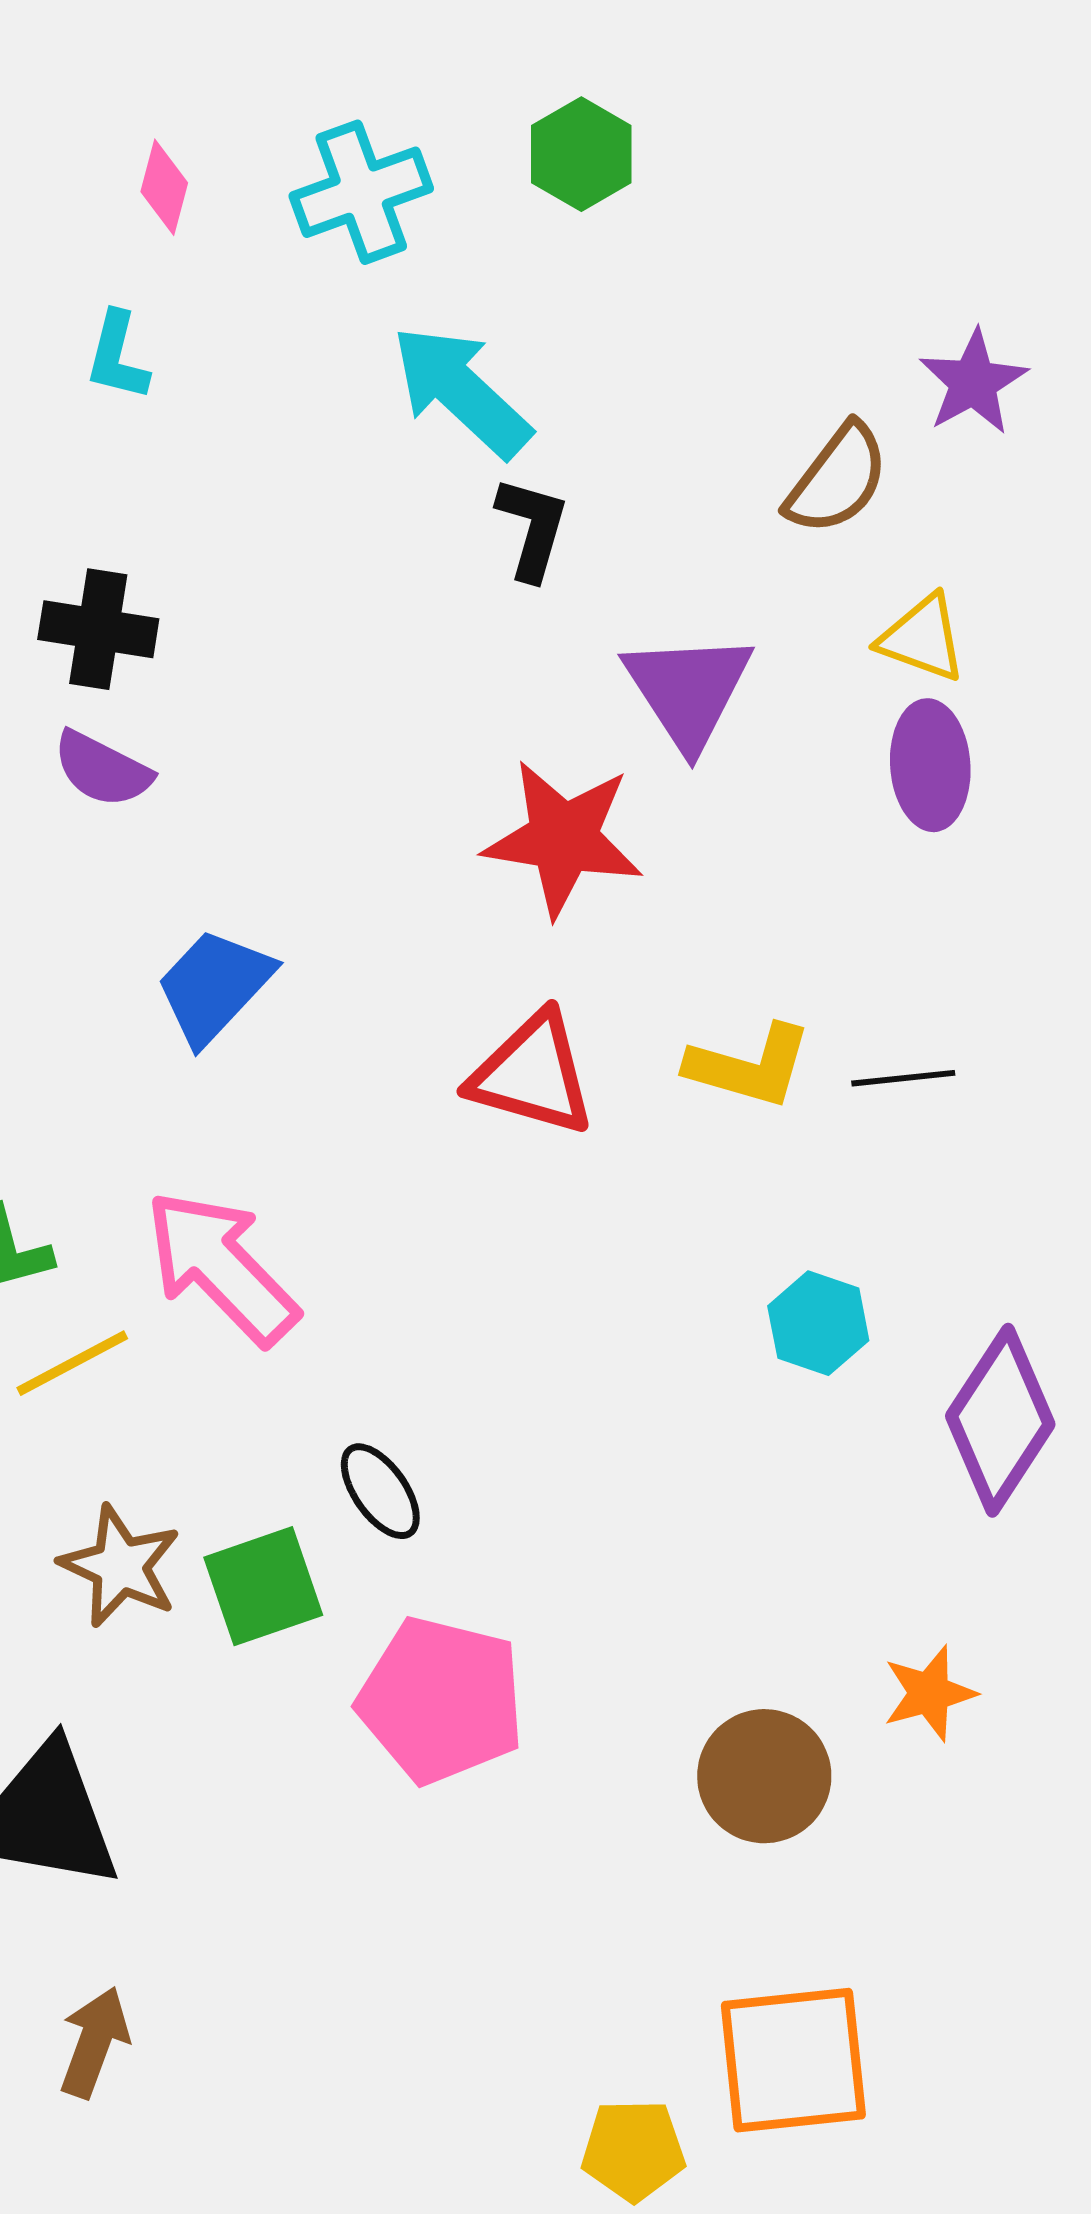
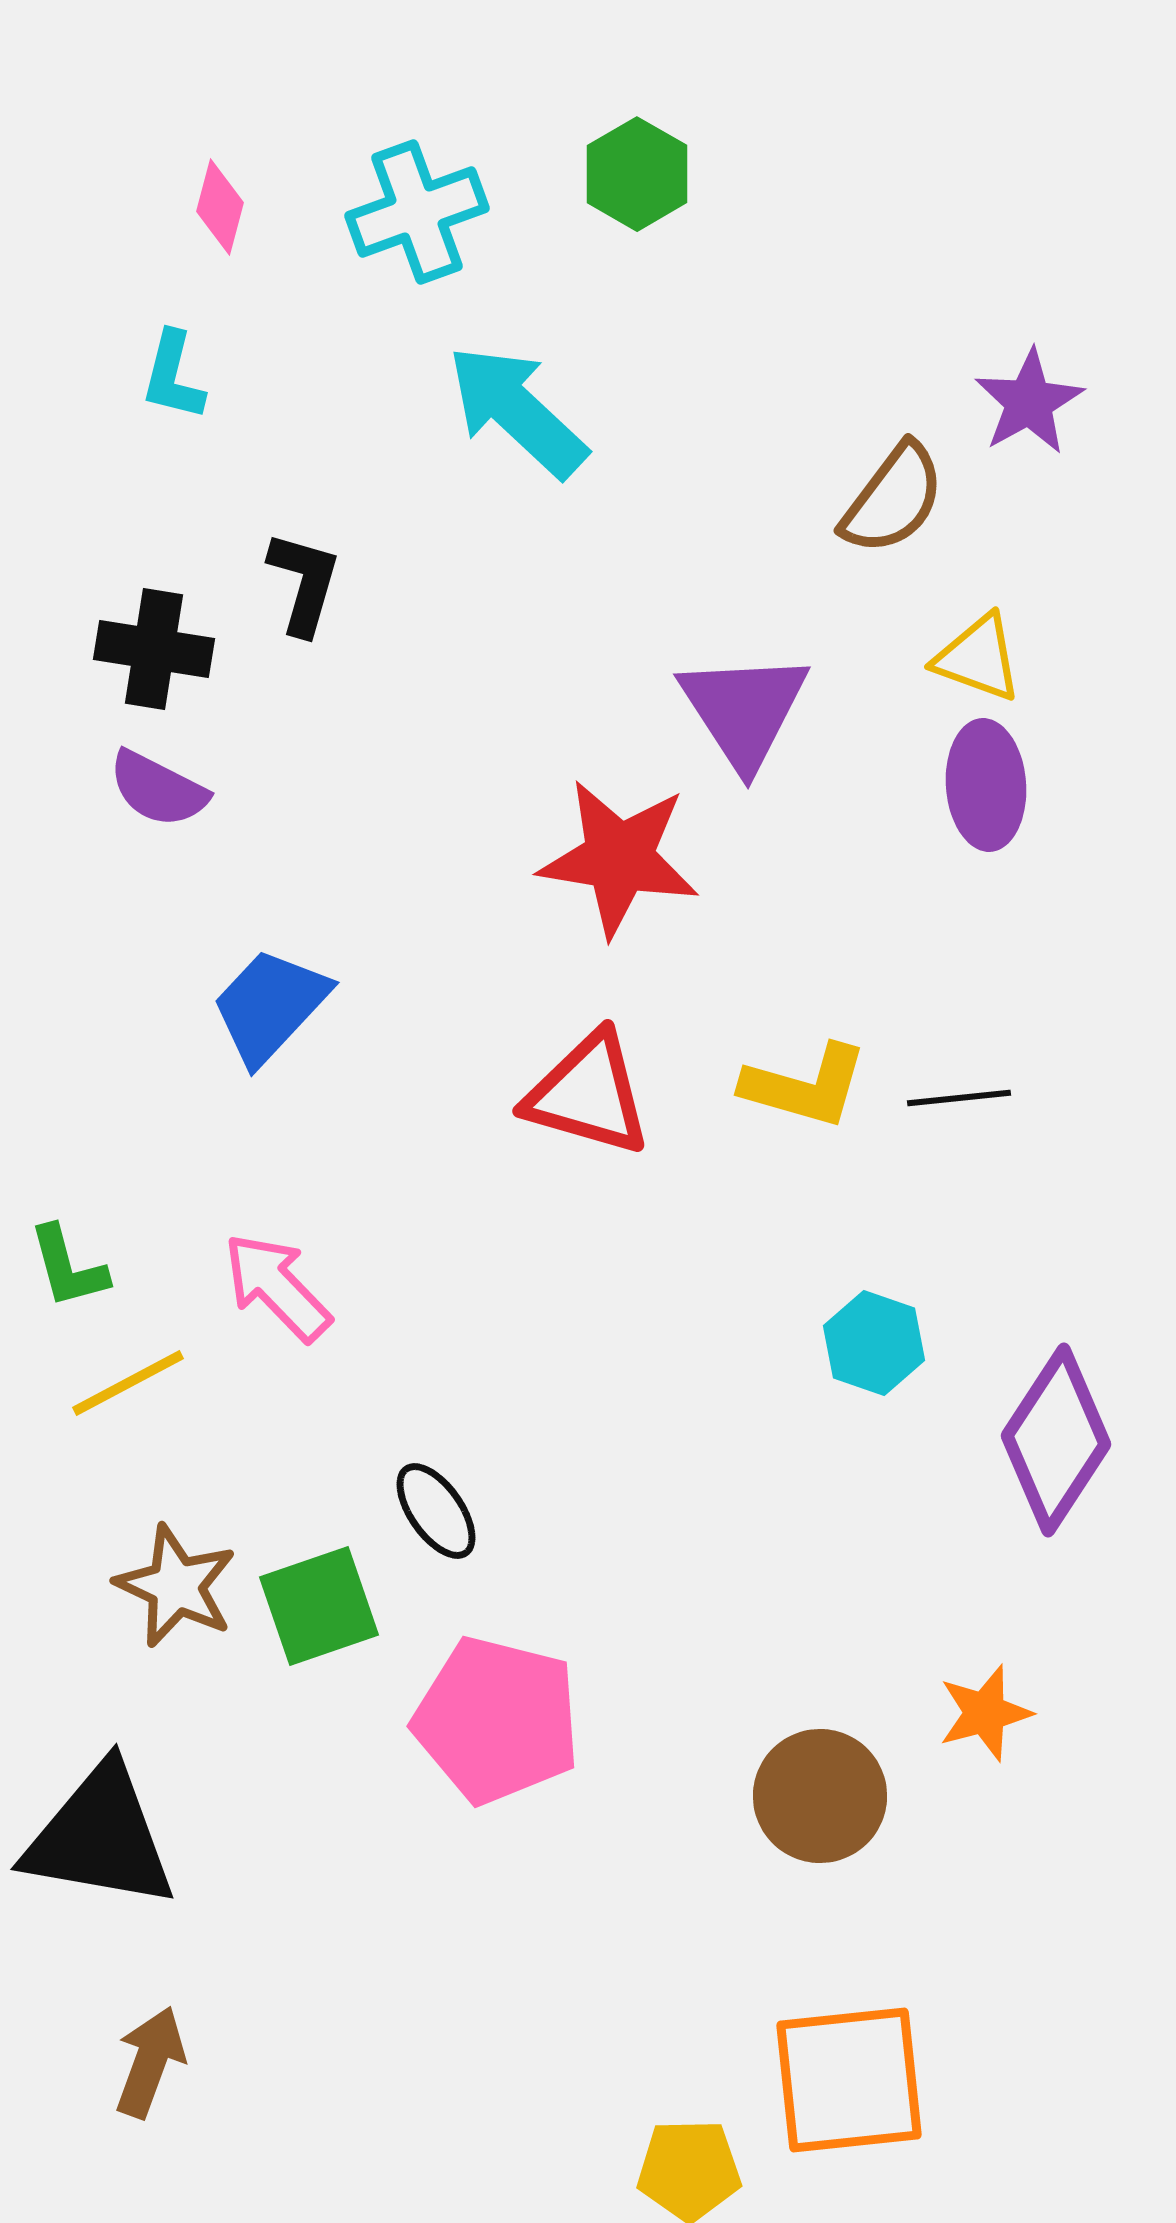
black L-shape: (532, 528) -> (304, 583), moved
pink arrow: (221, 1267) -> (277, 1287), size x0.7

